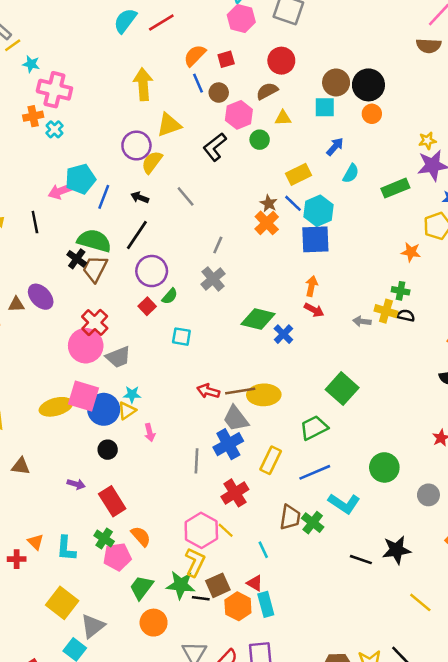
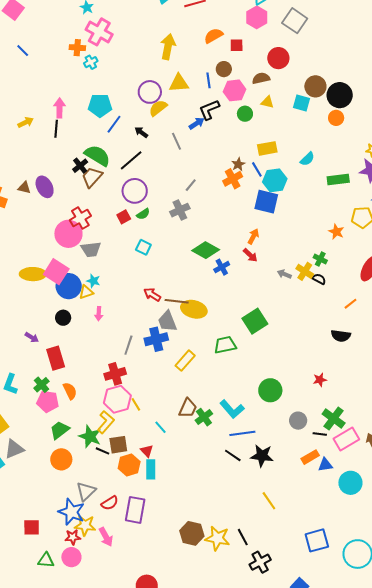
blue line: (198, 83) -> (208, 80), moved
blue arrow: (335, 147) -> (197, 123), moved
pink arrow: (61, 191) -> (59, 108), moved, turned 96
blue line: (315, 472) -> (242, 433), moved
red cross: (235, 493) -> (115, 374), moved
cyan line: (263, 550) -> (160, 427), turned -32

